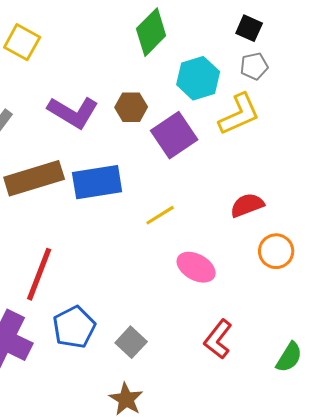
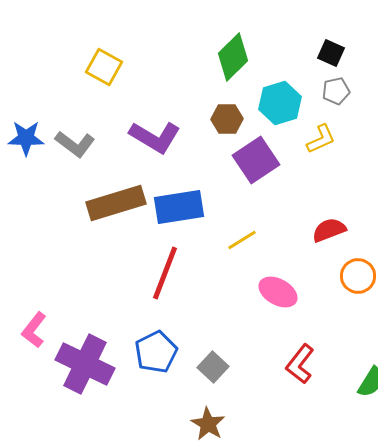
brown hexagon: (131, 107) -> (227, 119), moved
yellow L-shape: (239, 114) -> (321, 139), size x0.7
red line: (39, 274) -> (165, 273), moved

